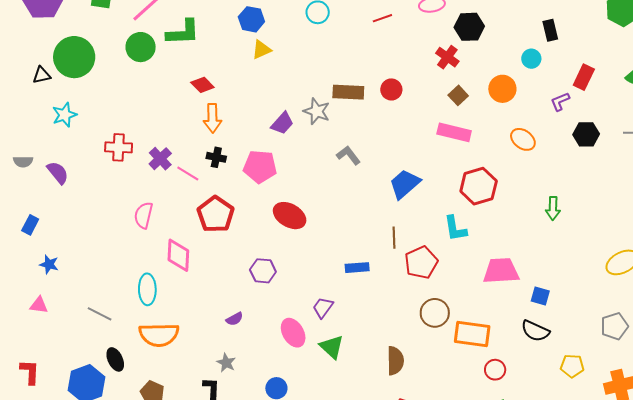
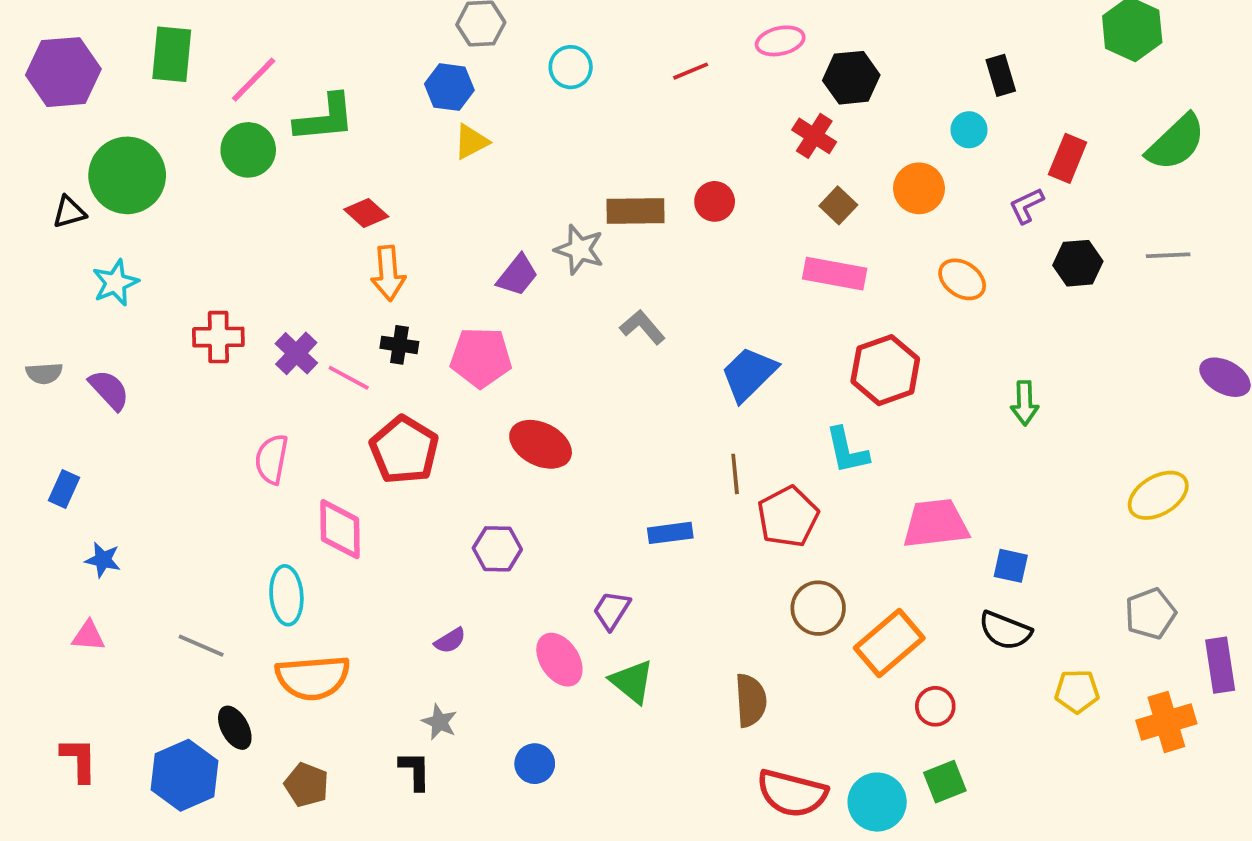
orange rectangle: (472, 334) -> (889, 643), turned -45

